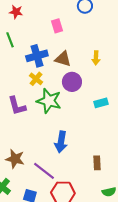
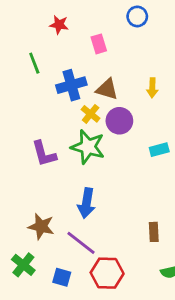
red star: (16, 12) -> (59, 25), moved
yellow cross: (36, 79) -> (91, 114), moved
blue arrow: (61, 142) -> (86, 203), moved

